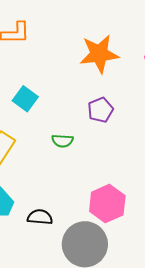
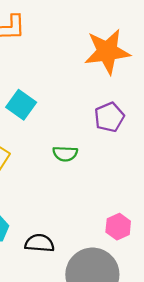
pink hexagon: (107, 204) -> (118, 227), size x0.6

